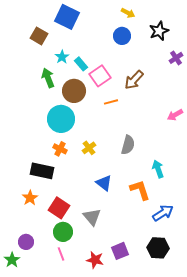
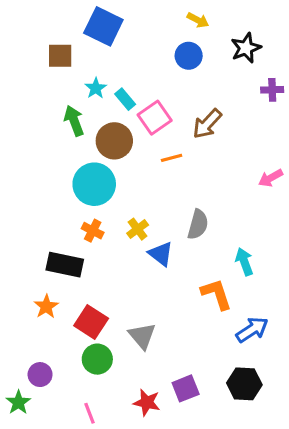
brown square: (39, 36) -> (60, 56), turned -30
purple cross: (176, 58) -> (272, 90), turned 32
blue triangle: (104, 183) -> (161, 254), moved
pink line: (61, 254) -> (90, 413), moved

